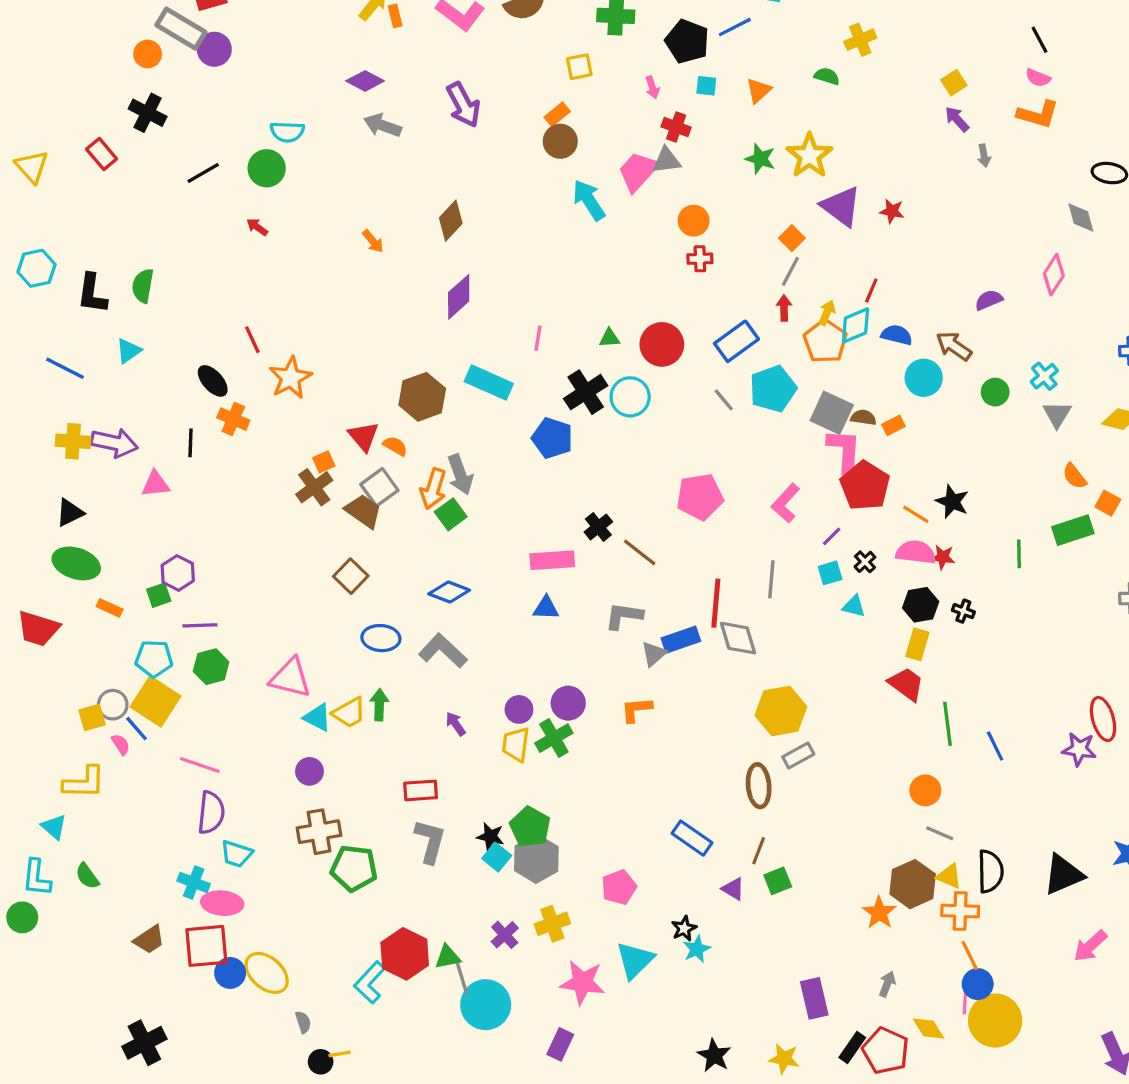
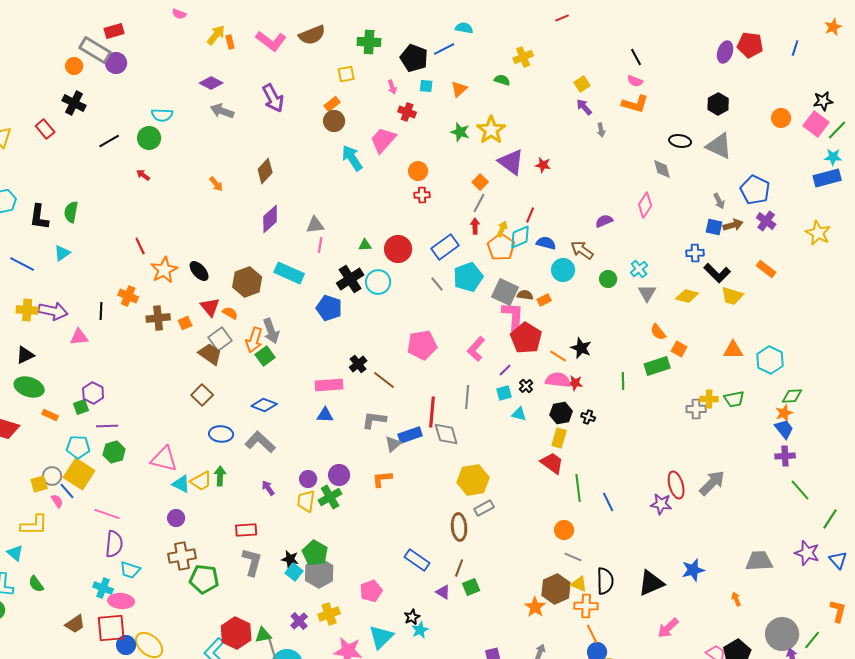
gray triangle: (667, 160) -> (315, 225), moved
black ellipse: (213, 381) -> (199, 271), moved
brown cross: (314, 487) -> (158, 318), moved, turned 30

